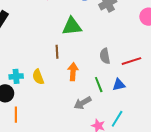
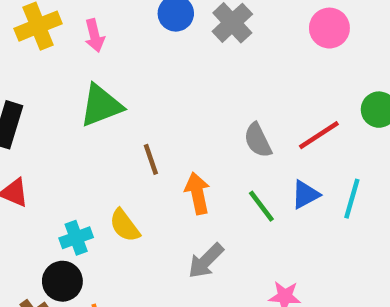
green triangle: (72, 26) -> (101, 105), moved
gray arrow: (83, 103) -> (206, 261), moved
cyan line: (117, 119) -> (352, 199), moved

